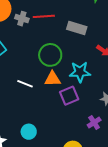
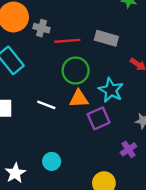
red line: (44, 16) -> (67, 41), moved
cyan star: (80, 72) -> (111, 90), turned 30

